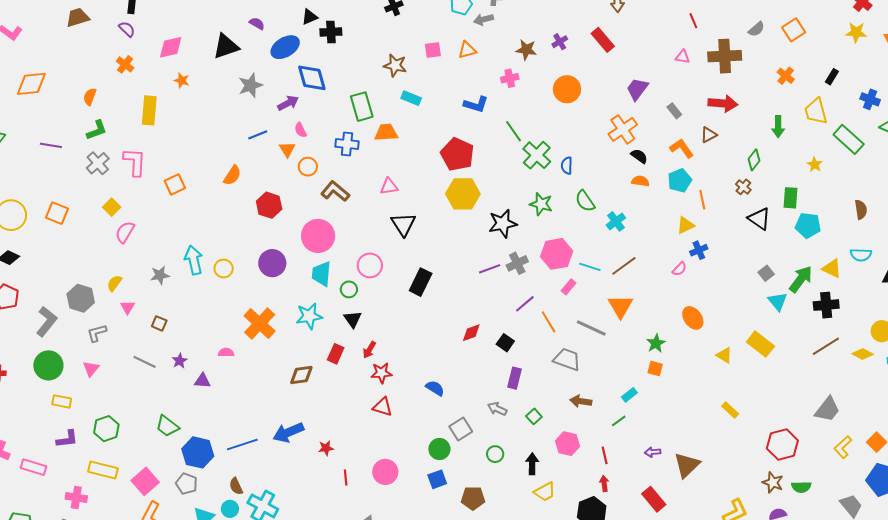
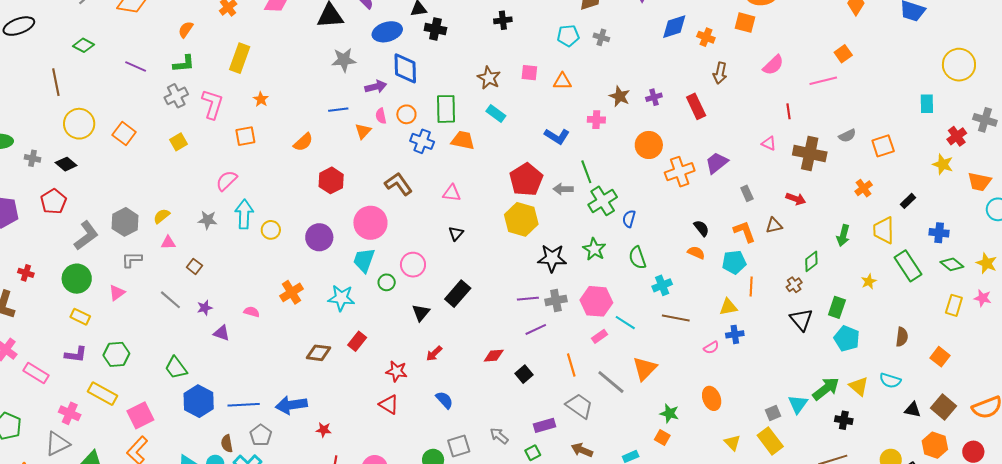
gray arrow: (483, 19) -> (563, 189), moved
orange star: (182, 80) -> (261, 99), moved
blue cross: (870, 99) -> (939, 233), turned -30
red arrow: (723, 103) -> (796, 199), size x0.7
orange cross: (623, 129) -> (680, 172), moved
orange circle: (308, 167) -> (406, 114), moved
black triangle: (403, 224) -> (456, 233), size x0.6
pink semicircle: (125, 232) -> (227, 181), moved
brown line: (624, 266) -> (676, 318), moved, turned 32
gray square: (766, 273) -> (773, 413), moved
purple line: (525, 304) -> (536, 329), moved
black cross: (826, 305) -> (844, 420), size x0.7
pink triangle: (128, 307) -> (168, 243), turned 42
black triangle: (353, 319) -> (421, 313), moved
orange cross: (260, 323) -> (291, 292), size x0.7
green star: (656, 343) -> (669, 413), turned 30
red arrow: (369, 350) -> (434, 354), moved
purple rectangle: (514, 378) -> (545, 425), moved, turned 45
gray pentagon: (187, 484) -> (261, 435), moved

